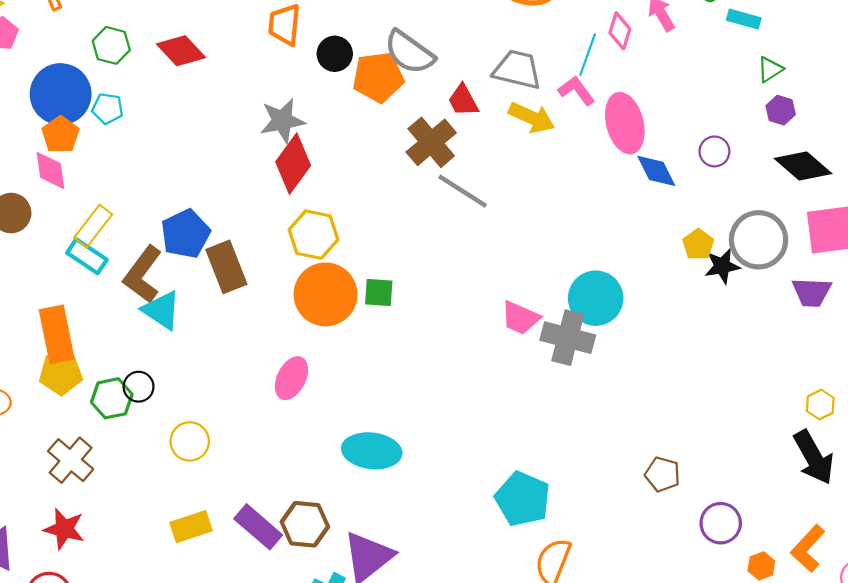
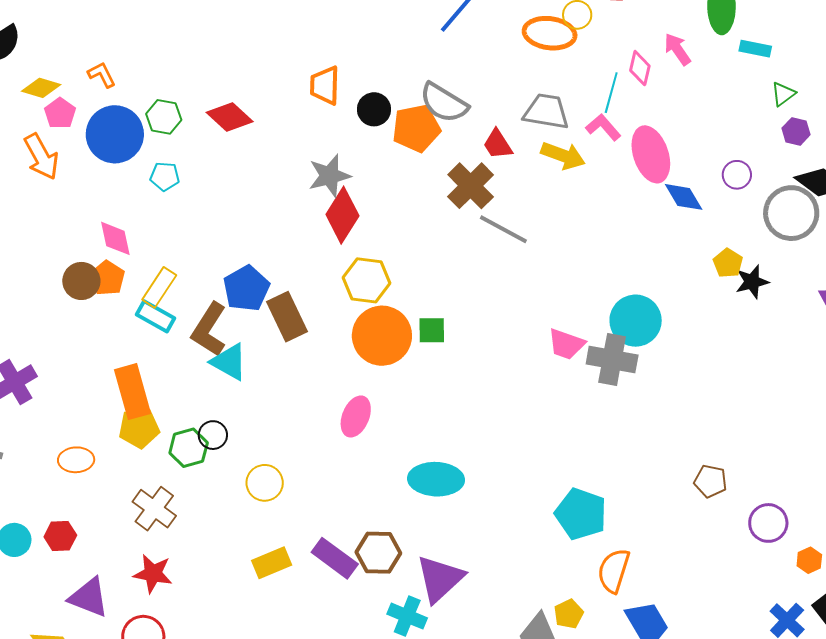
blue circle: (61, 94) -> (115, 134), moved
orange pentagon: (61, 135) -> (107, 278), moved
gray circle: (759, 240) -> (791, 213), moved

